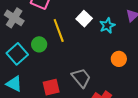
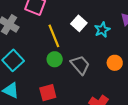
green circle: (39, 44) -> (55, 59), moved
gray trapezoid: (81, 78) -> (80, 65), moved

